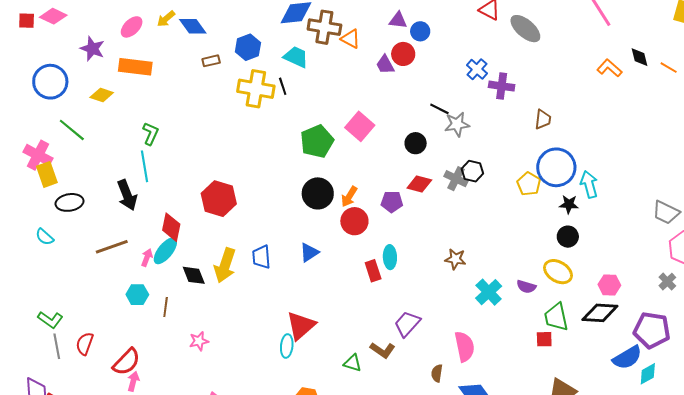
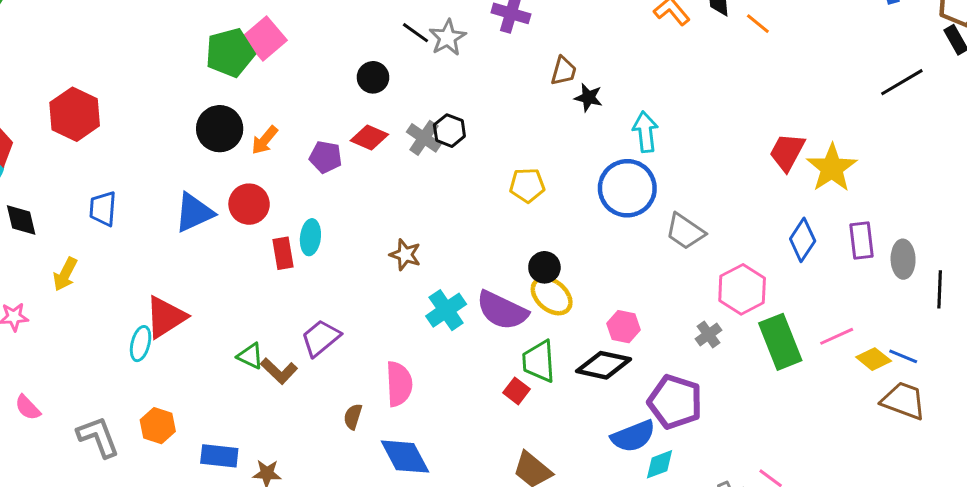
gray star: (457, 124) -> (448, 38), moved, turned -30
pink square: (360, 126) -> (265, 38), moved
blue circle: (556, 167) -> (627, 188), moved
yellow pentagon: (529, 184) -> (527, 185), moved, turned 30
cyan arrow: (589, 184) -> (645, 132), moved
black star: (569, 204) -> (588, 98), moved
gray trapezoid: (666, 212) -> (685, 231), moved
red circle: (354, 221) -> (249, 204), moved
black circle: (568, 237) -> (544, 267), moved
blue triangle: (309, 253) -> (194, 213), size x1.4
blue trapezoid: (261, 257) -> (103, 209), moved
yellow arrow: (225, 265) -> (65, 274), moved, size x0.7
purple semicircle: (526, 287) -> (502, 310), size x1.8
red square: (544, 339) -> (516, 391), turned 30
green triangle: (353, 363) -> (250, 356), moved

